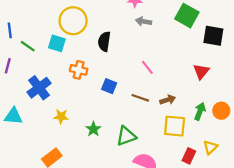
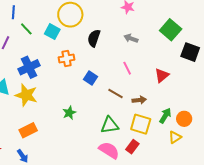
gray arrow: (143, 21) -> (131, 38), moved
orange cross: (79, 70) -> (67, 58), turned -35
red triangle: (201, 71) -> (162, 75), moved
yellow star: (61, 116) -> (26, 95), moved, size x1.6
green triangle: (126, 136) -> (110, 125), moved
yellow triangle: (210, 147) -> (175, 137), moved
red rectangle: (189, 156) -> (132, 147), moved

